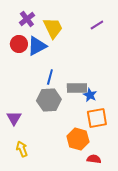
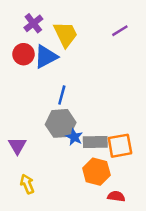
gray rectangle: (77, 88) -> (95, 142), moved
blue star: (90, 95) -> (74, 137), moved

